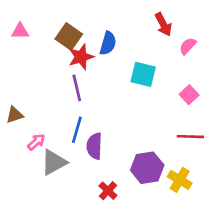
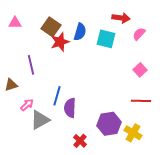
red arrow: (163, 24) -> (121, 18), turned -54
cyan square: (143, 74) -> (106, 39), moved
purple line: (77, 88) -> (31, 65), moved

